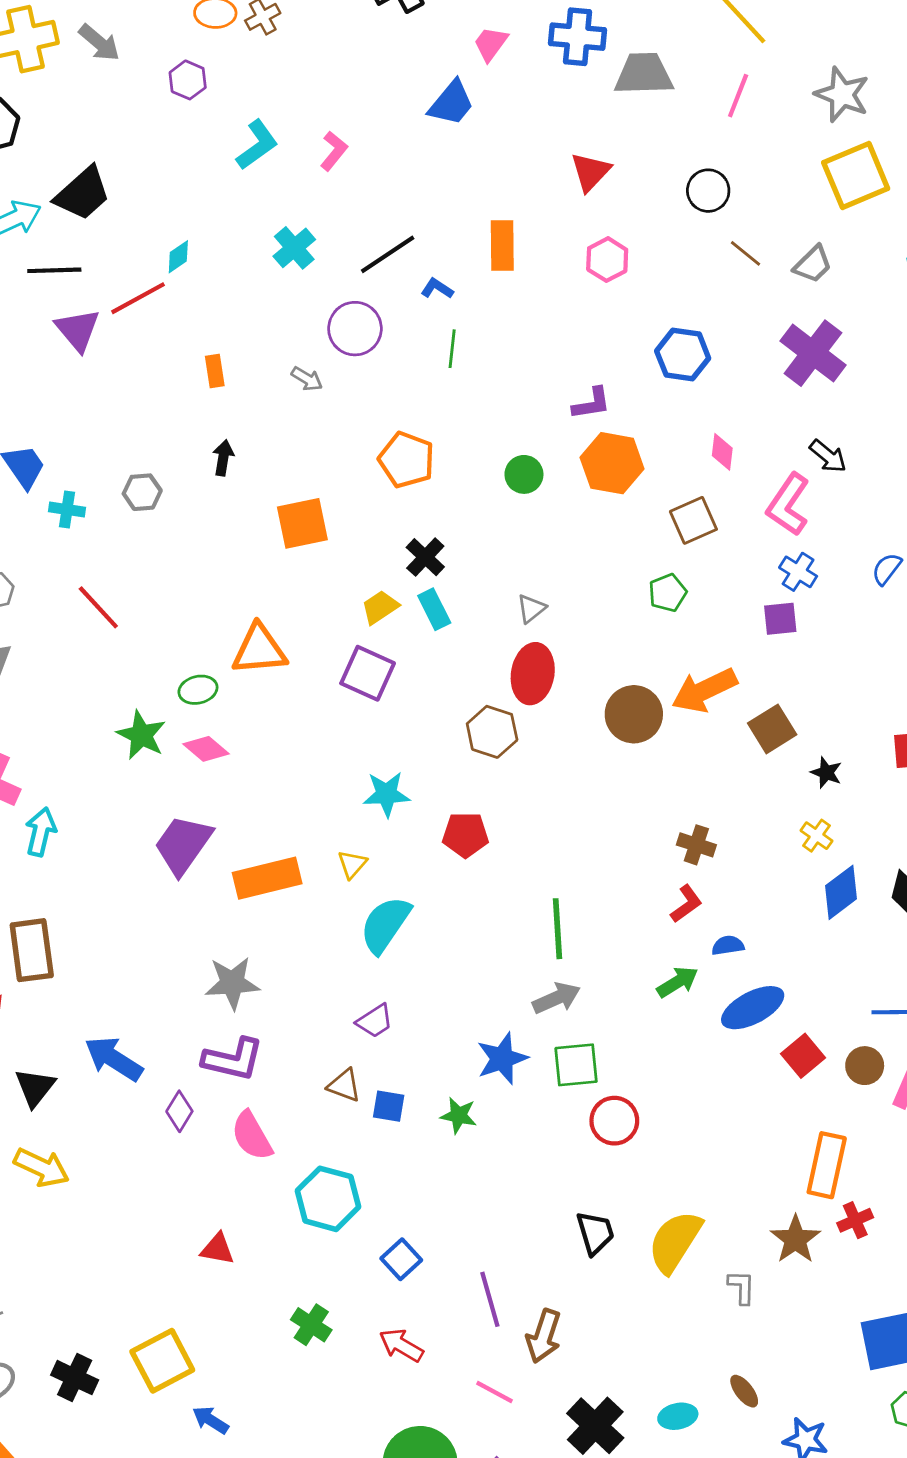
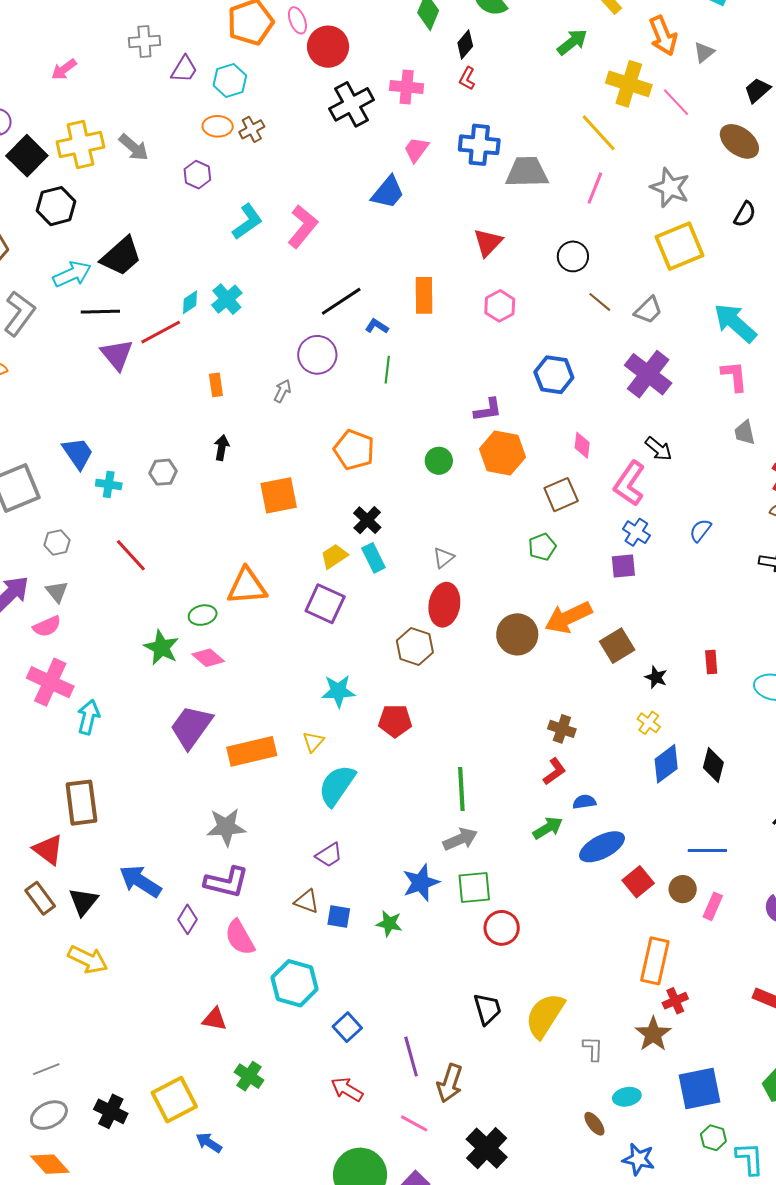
pink L-shape: (334, 151) -> (303, 226), size x1.5
cyan cross: (294, 248) -> (227, 299), moved
gray arrow: (307, 379) -> (282, 391), turned -95
brown star: (795, 1239) -> (653, 1034), moved
green cross: (311, 1325) -> (249, 1076), moved
cyan ellipse: (678, 1416) -> (627, 1097), moved

